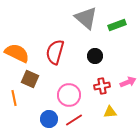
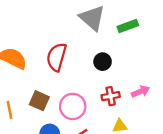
brown square: (30, 79) -> (39, 101), moved

